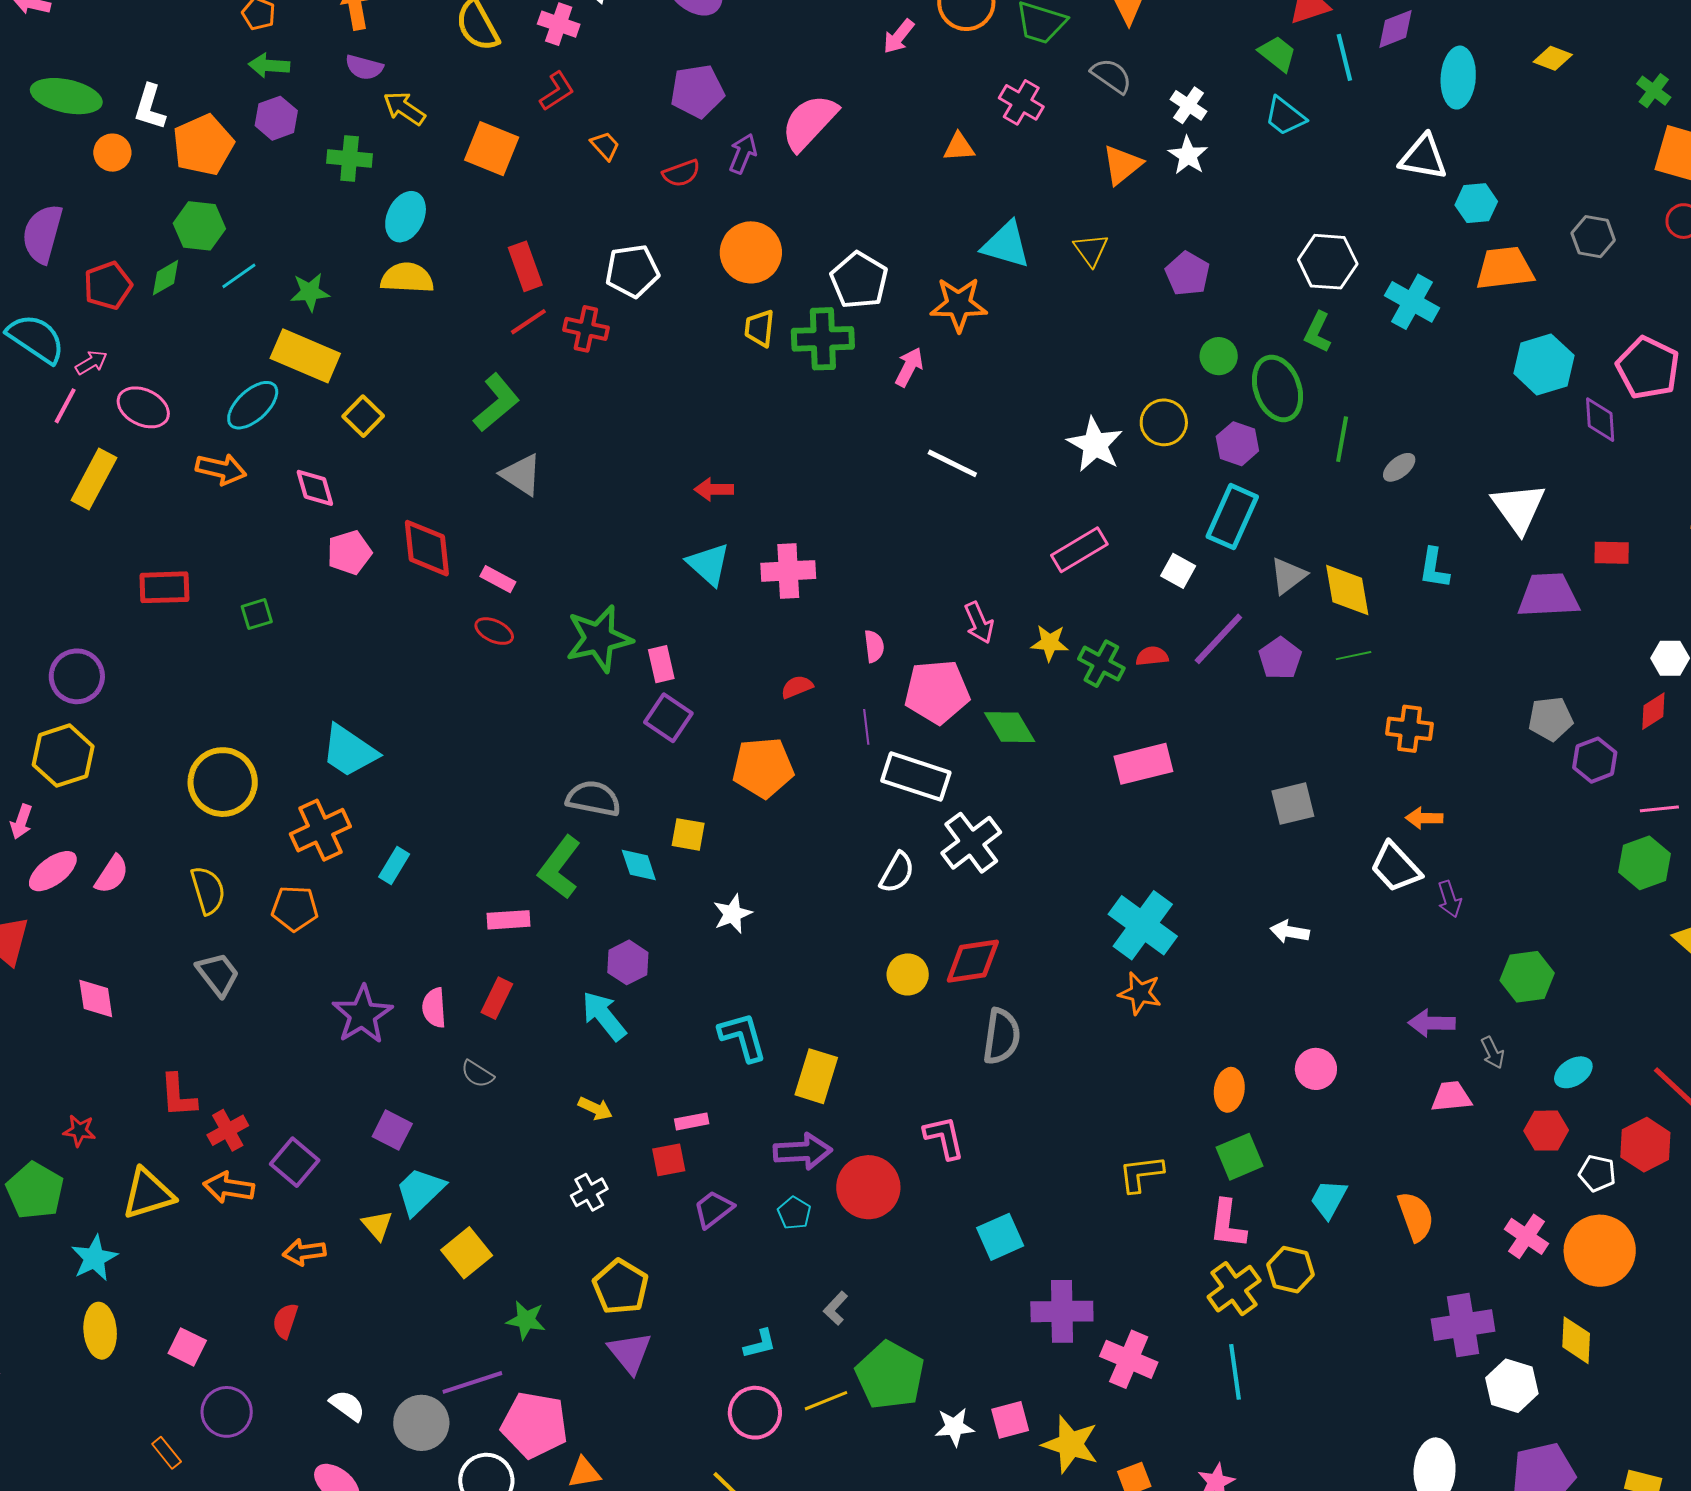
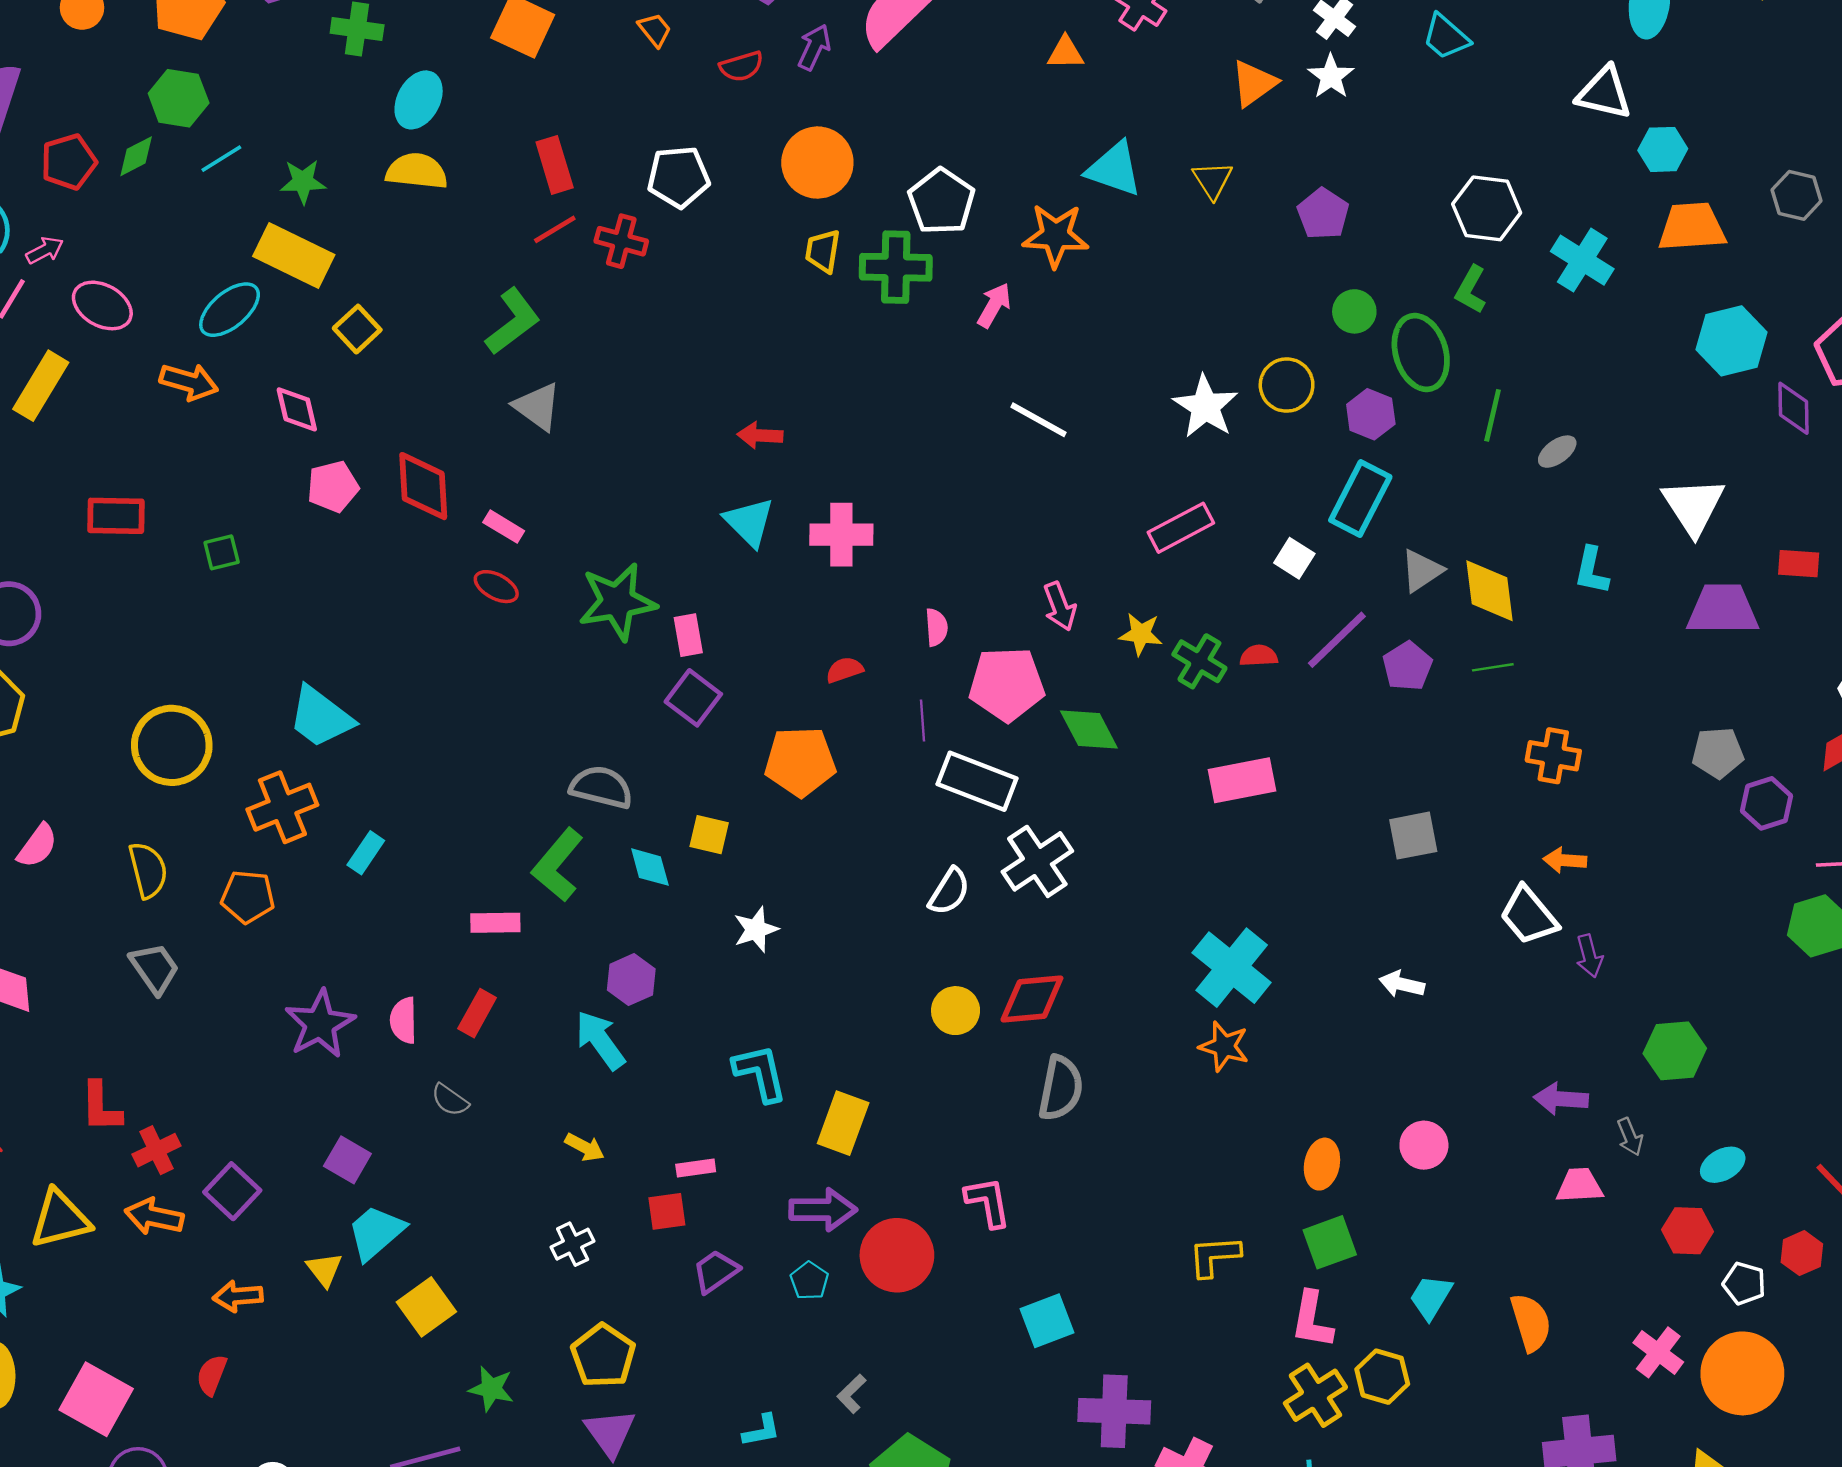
red hexagon: (1645, 1145) -> (1802, 1253), size x0.7
pink square: (187, 1347) -> (96, 1399), size x1.6

